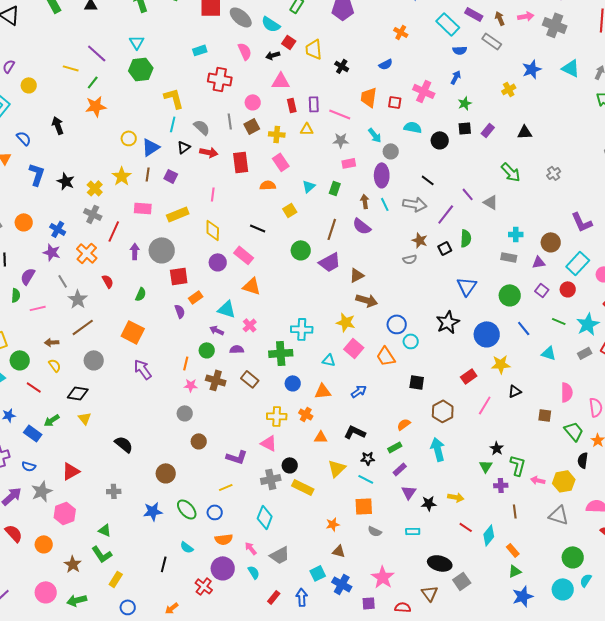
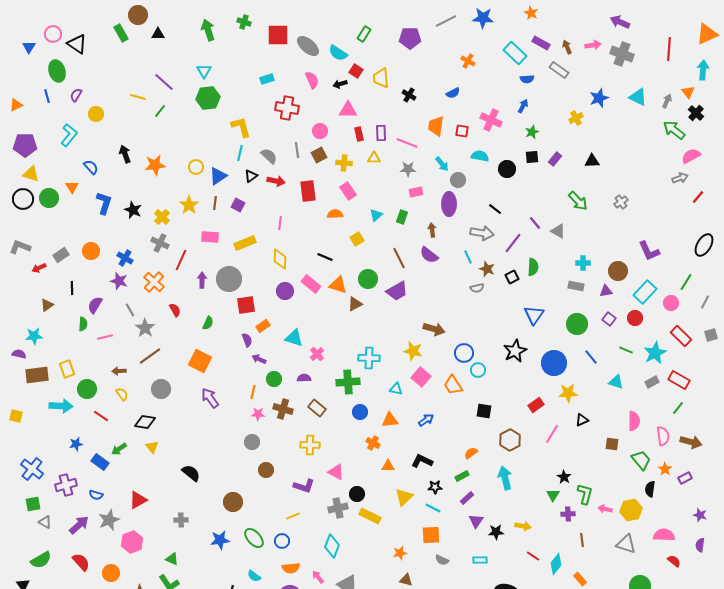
orange star: (96, 106) -> (155, 165), moved
cyan line: (385, 204) -> (468, 257), moved
brown line: (332, 229) -> (399, 258), turned -45
brown triangle: (357, 275) -> (355, 304), moved
orange triangle: (252, 286) -> (338, 285), moved
purple arrow: (217, 330) -> (259, 359), moved
yellow cross: (277, 416) -> (310, 445), moved

